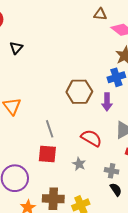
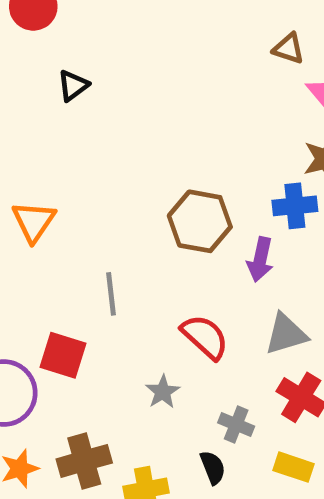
red square: (47, 154) -> (63, 355), moved
black semicircle: (116, 190) -> (213, 467), moved
brown cross: (53, 199) -> (84, 461), turned -30

